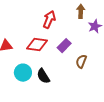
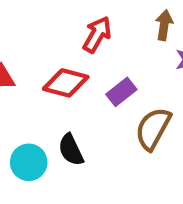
brown semicircle: (81, 61) -> (153, 129), size x1.5
cyan circle: (23, 73) -> (29, 162), moved

